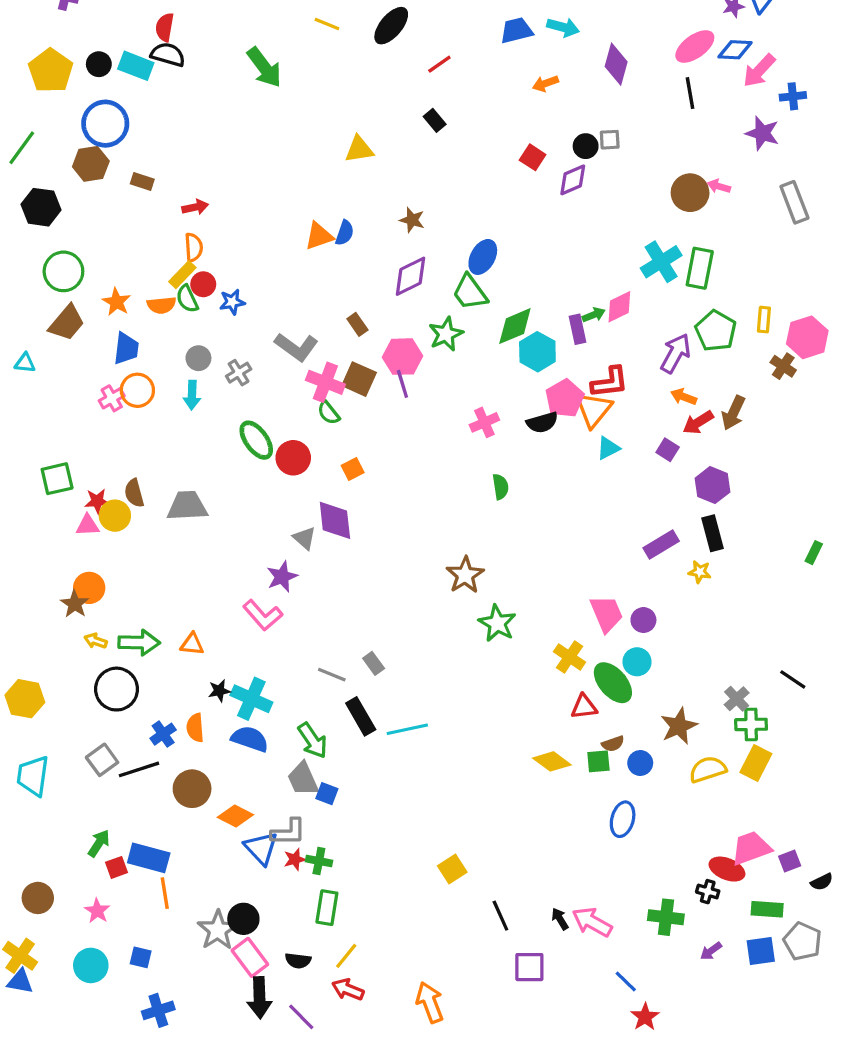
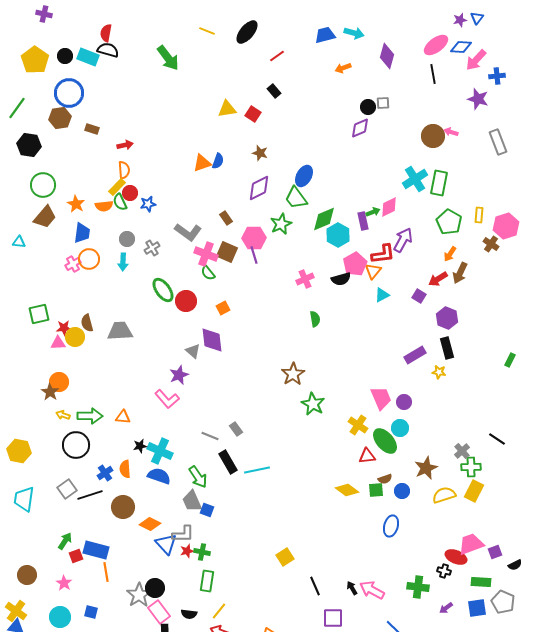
red square: (533, 157) -> (253, 114), moved
purple arrow: (676, 353) -> (403, 240), moved
orange arrow: (684, 397) -> (450, 254), moved, turned -77
orange triangle: (594, 410) -> (373, 271), size x0.7

